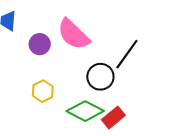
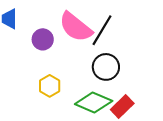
black line: (127, 54) -> (102, 30), moved

